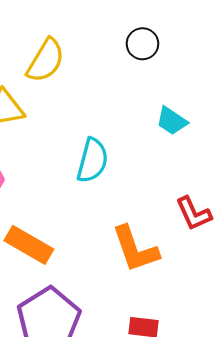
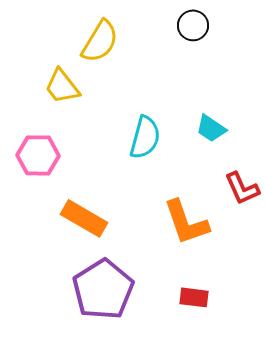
cyan trapezoid: (172, 121) -> (211, 128), moved

